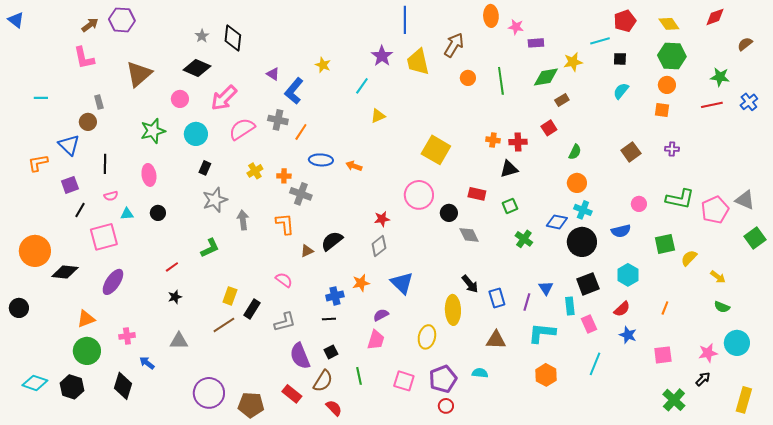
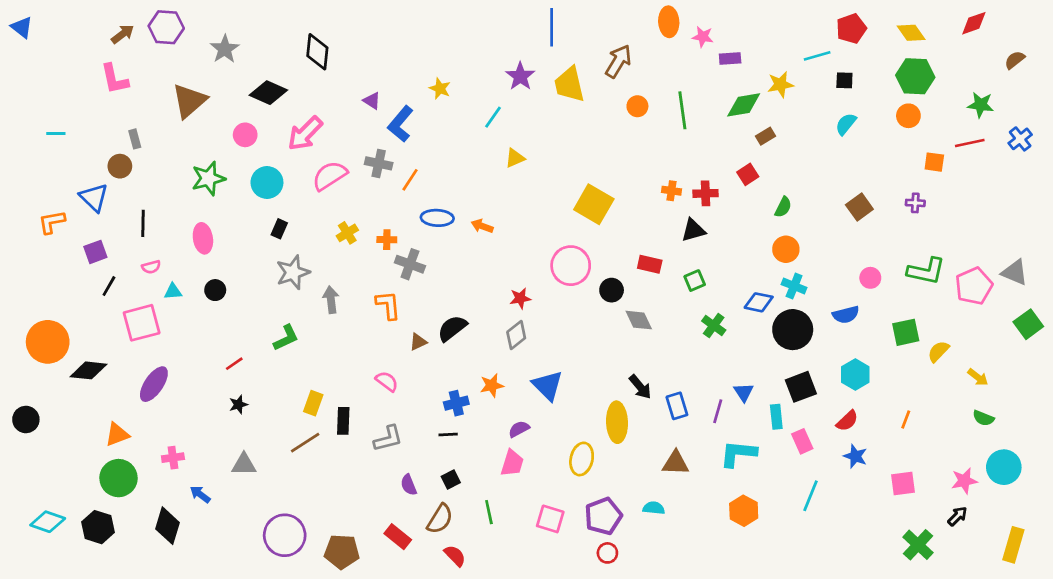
gray star: (202, 36) -> (225, 49), moved, size x1.5
orange square: (662, 110) -> (934, 162), moved
black rectangle: (252, 309) -> (343, 421), turned -30
purple semicircle: (300, 356) -> (409, 485), size x0.6

